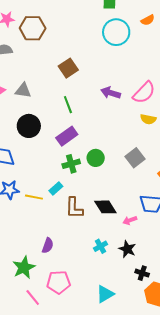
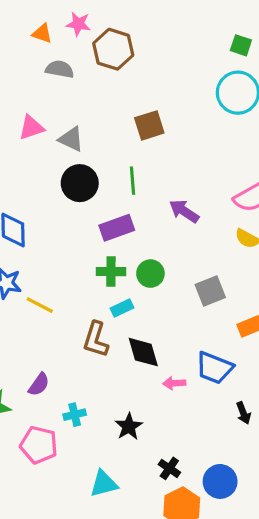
purple arrow: (111, 93) -> (184, 211), moved
black circle: (29, 126) -> (80, 183), moved
cyan rectangle: (56, 189) -> (122, 308), moved
cyan cross: (100, 246) -> (75, 415), moved
black star: (127, 249) -> (129, 427), moved

